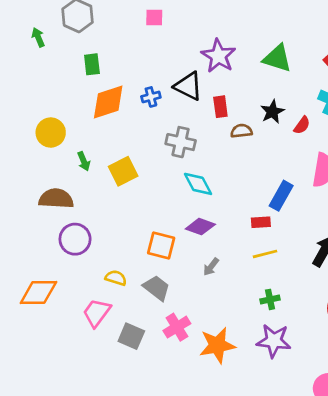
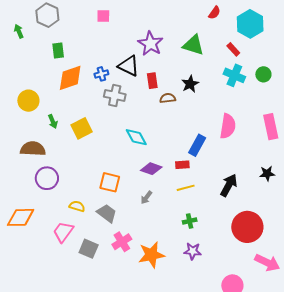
red semicircle: (302, 125) -> (214, 13), moved
gray cross: (181, 142) -> (115, 95), moved
purple diamond: (200, 227) -> (151, 169), moved
purple star: (274, 341) -> (193, 251), size x0.7

